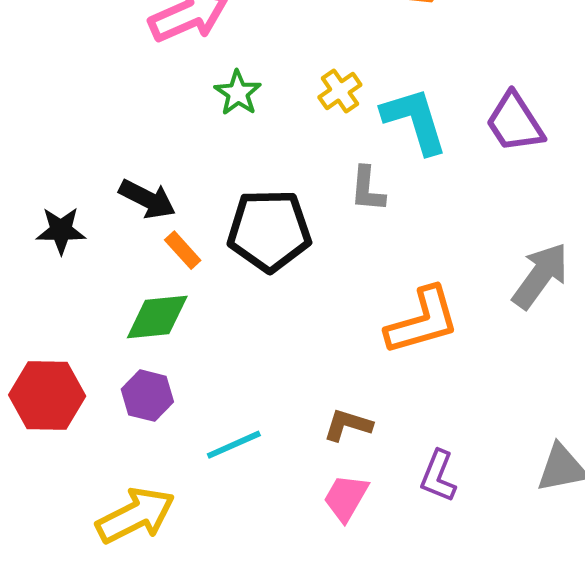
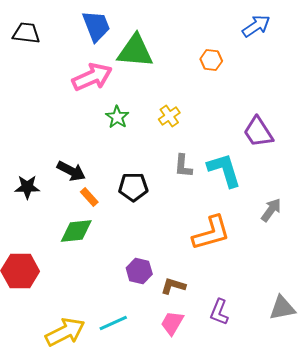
cyan L-shape: (415, 120) -> (224, 170), moved
black pentagon: (269, 230) -> (133, 187), size x0.7
gray arrow: (540, 276) -> (271, 210), size x0.7
purple hexagon: (147, 396) -> (139, 271), moved
cyan line: (234, 445) -> (113, 323), moved

